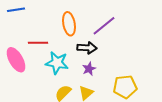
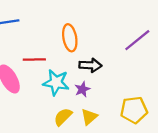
purple line: (104, 26) -> (137, 40), moved
purple star: (89, 69) -> (82, 89), moved

